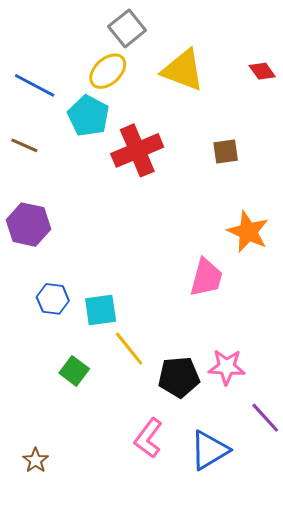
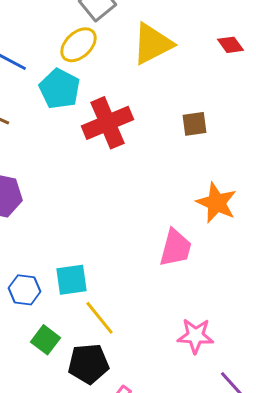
yellow triangle: (183, 70) -> (152, 44), turned -48
blue hexagon: (53, 299) -> (24, 290), moved
black pentagon: (179, 377) -> (88, 364), moved

